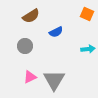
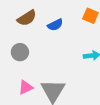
blue semicircle: (56, 32) -> (55, 25), moved

